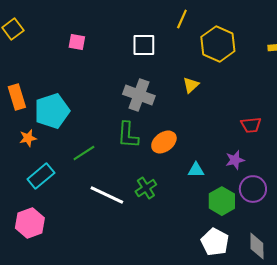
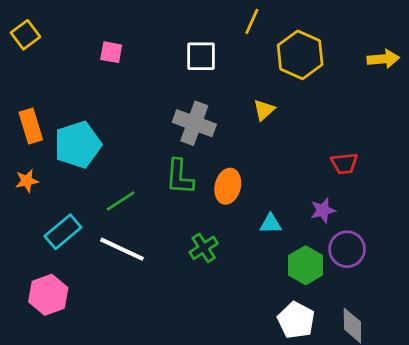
orange star: (28, 138) -> (27, 181), moved
orange ellipse: (164, 142) -> (228, 186), turned -40
white line: (107, 195) -> (122, 249), moved

